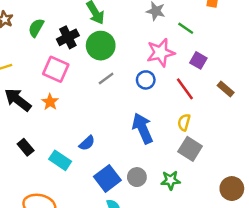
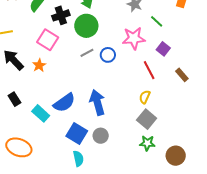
blue circle: (146, 80) -> (108, 55), moved
blue arrow: (143, 128) -> (97, 102), moved
blue semicircle: (87, 143) -> (64, 103), size x1.6
blue square: (107, 178) -> (77, 133), turned -30
green star: (171, 180) -> (147, 143), moved

